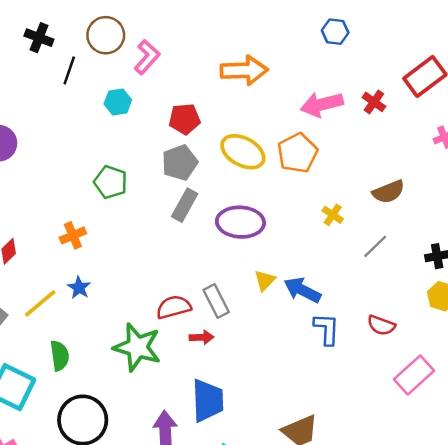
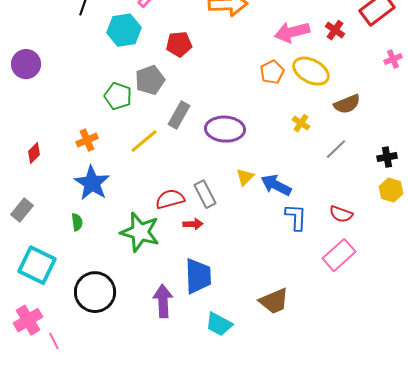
cyan hexagon: (118, 102) -> (124, 30), size x1.5
yellow ellipse: (243, 152) -> (311, 71), moved
orange pentagon: (297, 153) -> (272, 72), size x0.7
gray pentagon: (180, 163) -> (150, 80), moved
blue star: (79, 288) -> (92, 183), size x1.8
yellow line: (40, 303) -> (144, 141), moved
green semicircle: (60, 356) -> (77, 222), moved, size x0.7
pink rectangle: (414, 375) -> (339, 255), moved

